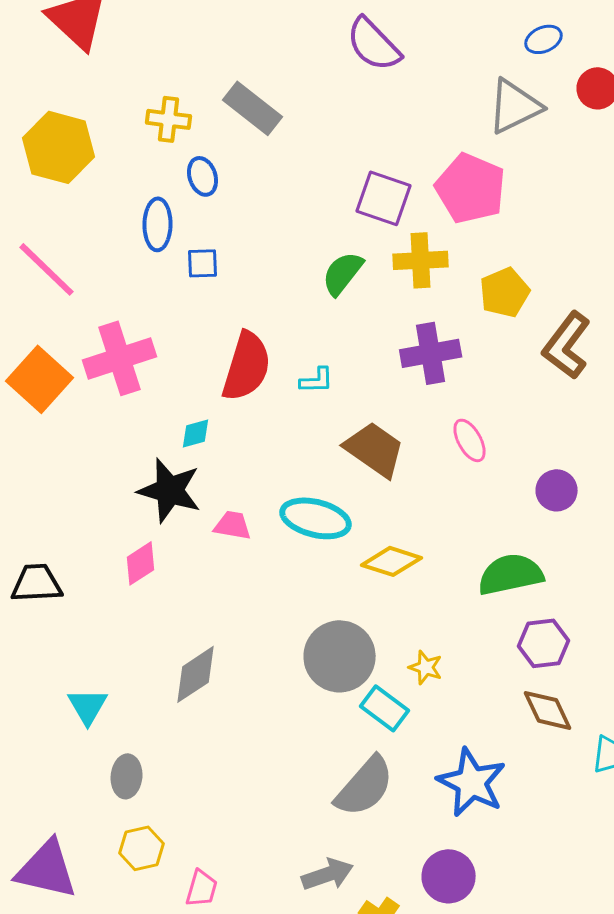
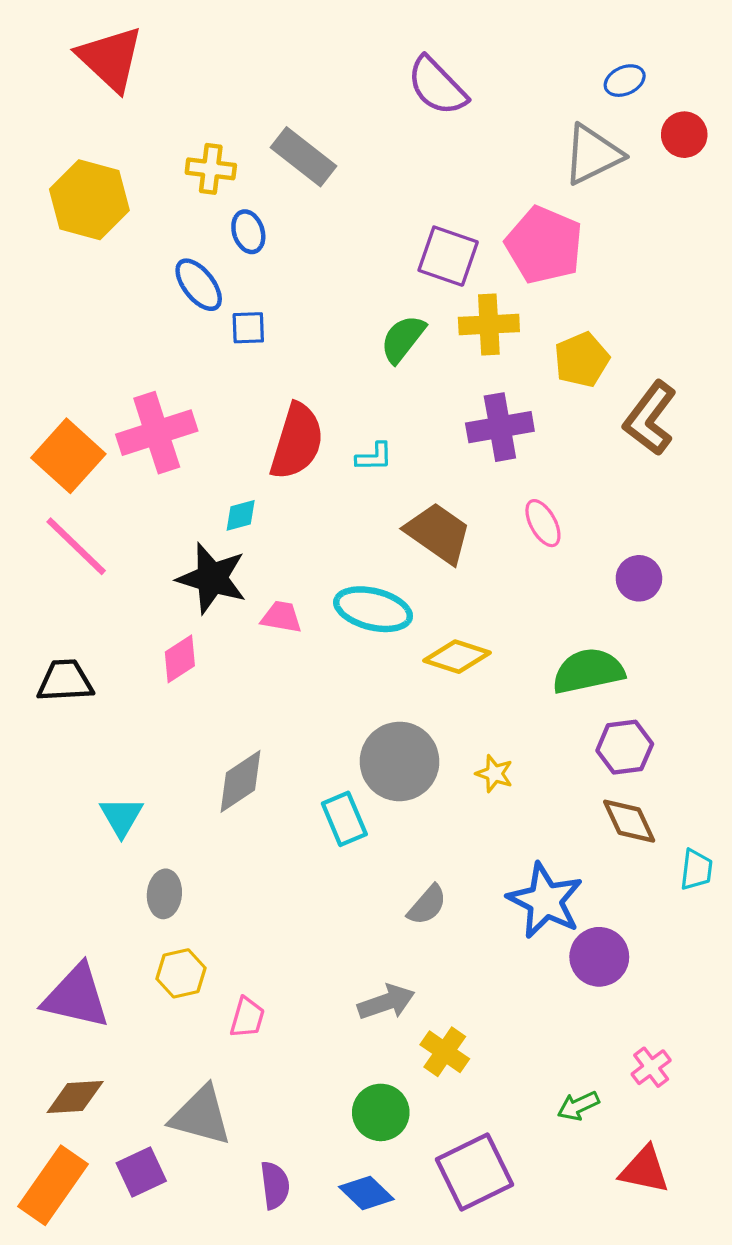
blue ellipse: (158, 224) -> (199, 285), turned -39
pink line: (47, 269) -> (76, 546), moved
cyan rectangle: (385, 708) -> (344, 819), moved, turned 30
gray semicircle: (365, 786) -> (427, 905), size x0.6
purple circle: (449, 876) -> (599, 957), moved

